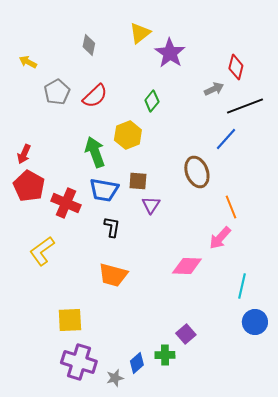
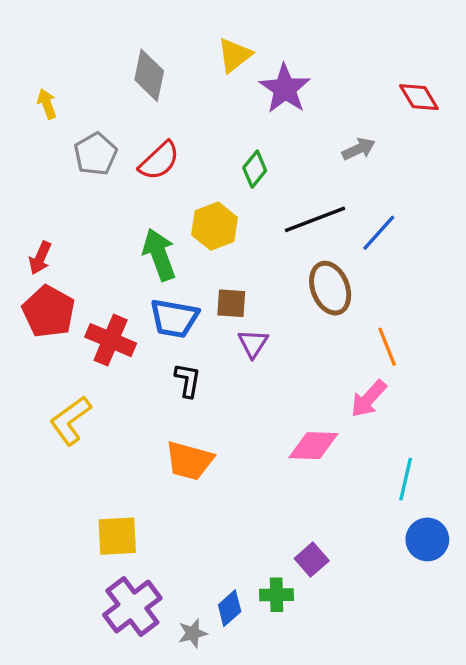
gray diamond: (89, 45) -> (149, 75), size x1.4
yellow arrow: (28, 62) -> (47, 104), turned 42
red diamond: (236, 67) -> (419, 97), moved, turned -45
black line: (245, 106) -> (315, 219), moved
purple cross: (79, 362) -> (132, 606), turned 36

